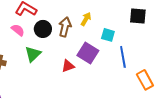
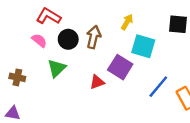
yellow arrow: (86, 19) -> (127, 22), moved
cyan square: (108, 35) -> (143, 46), size x1.5
blue line: (123, 57) -> (158, 87), moved, turned 50

